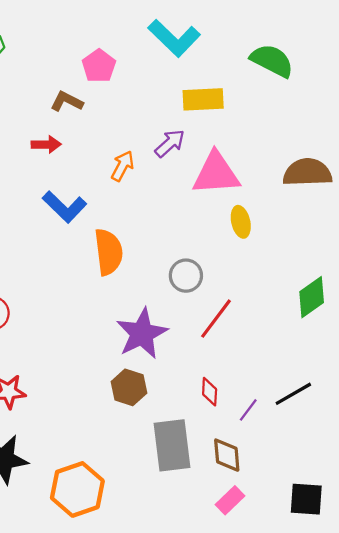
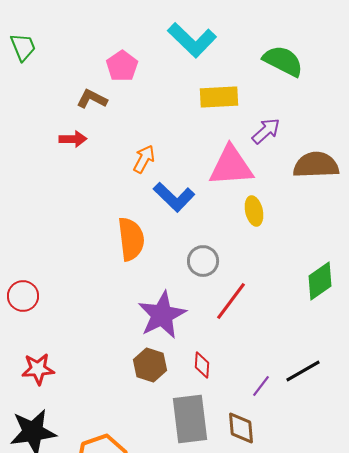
purple arrow: (170, 143) -> (266, 131), moved
blue L-shape: (64, 207) -> (174, 197), moved
red diamond: (210, 392) -> (202, 365), moved

